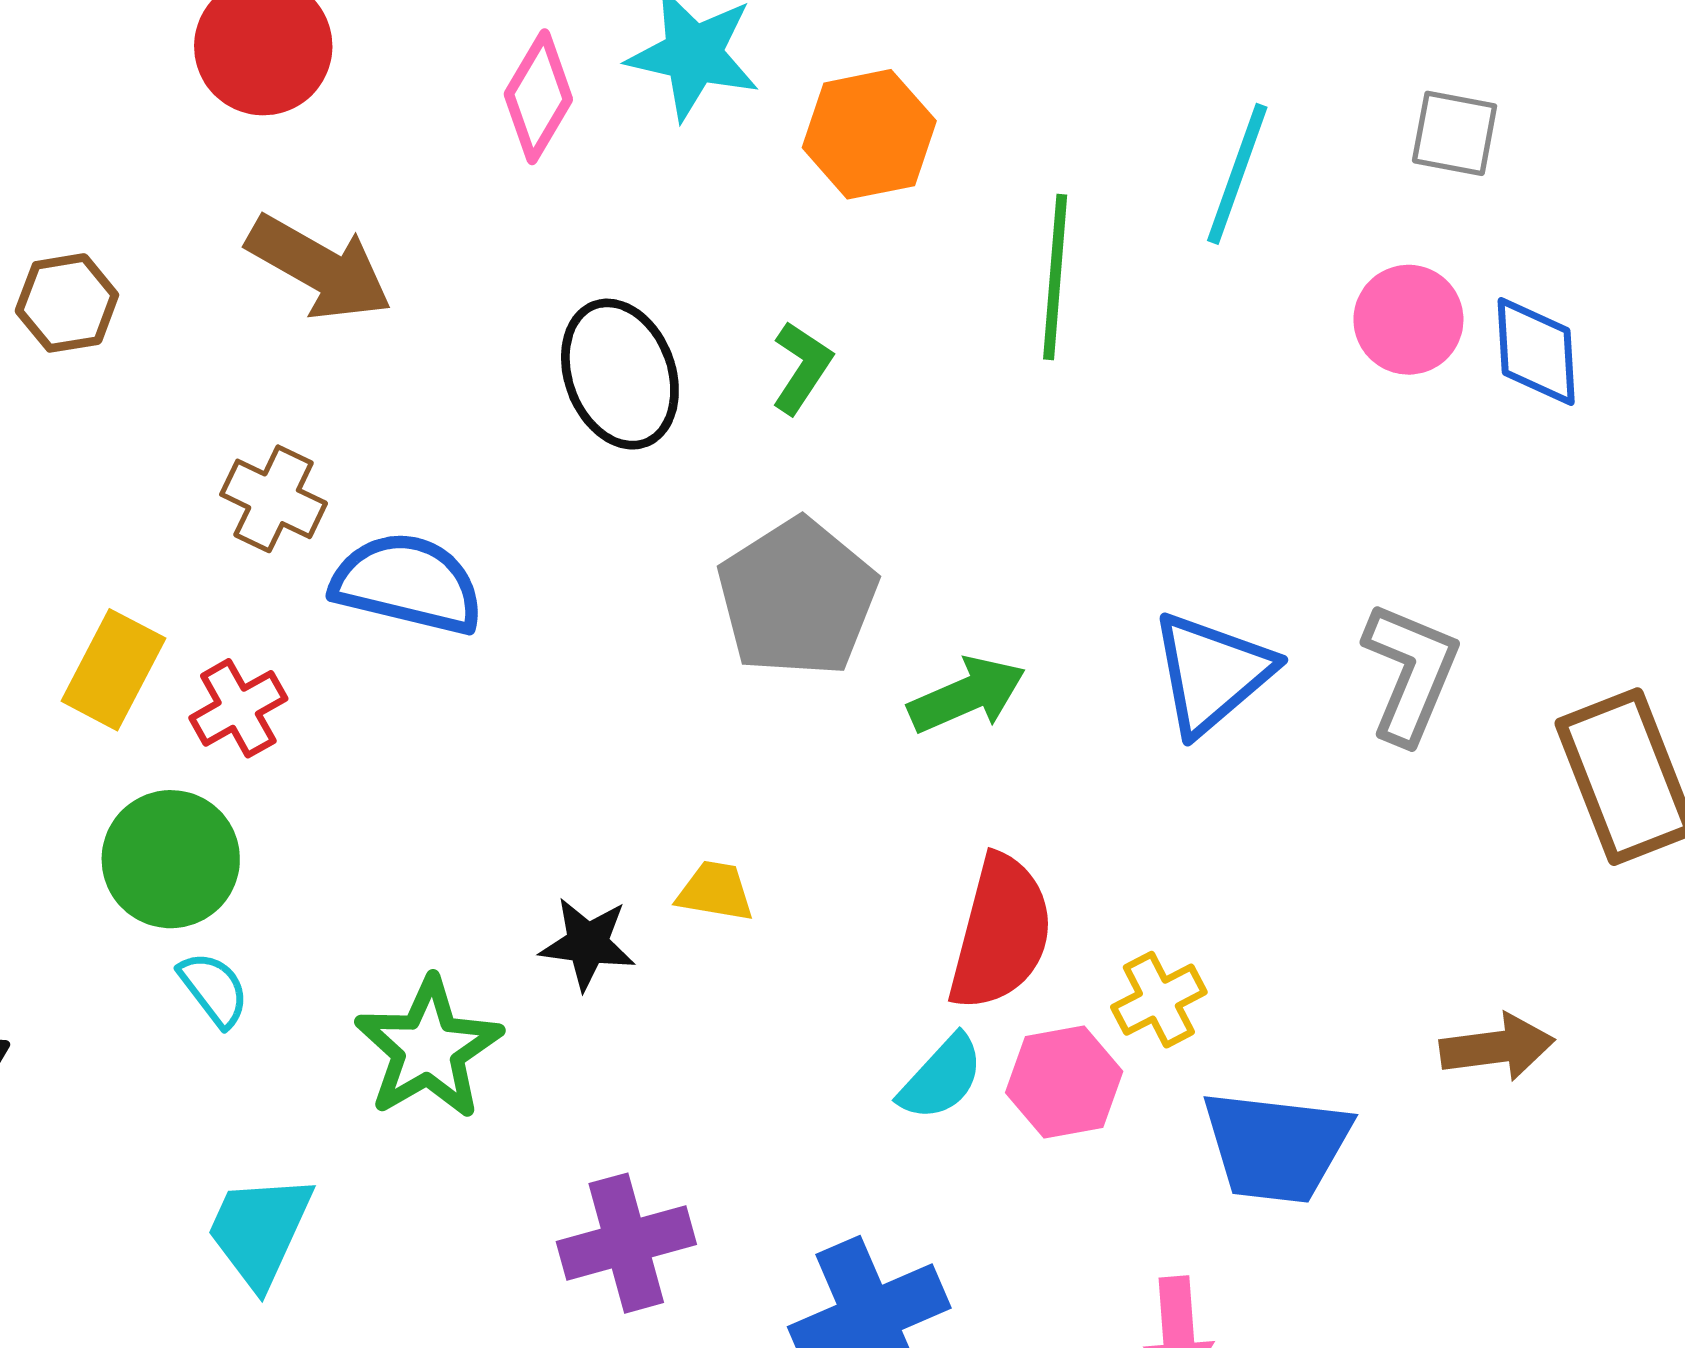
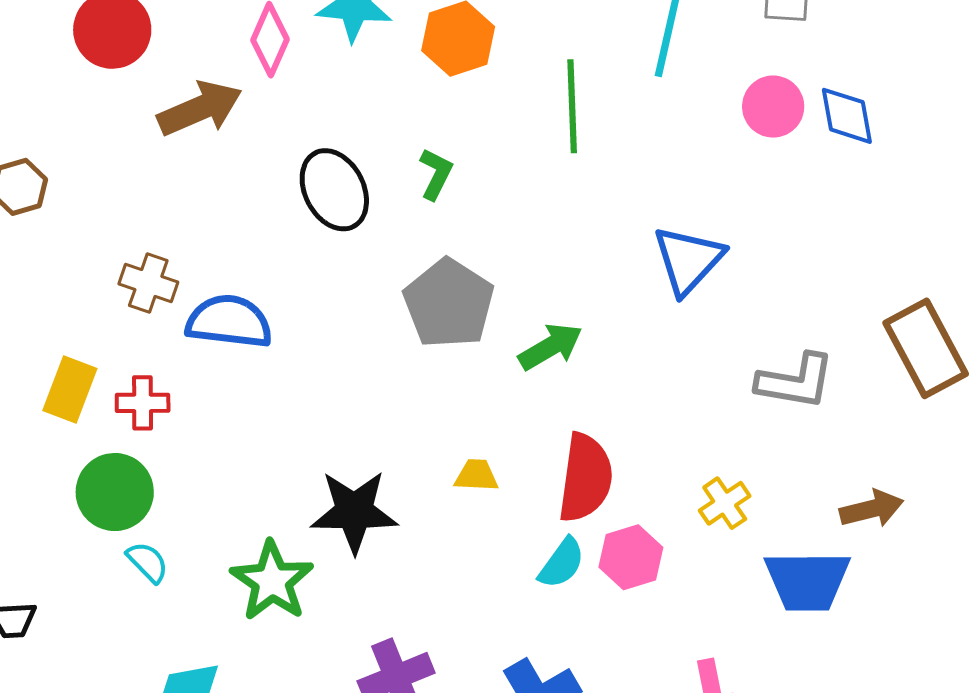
brown arrow: (319, 268) -> (200, 109), moved, turned -46
blue triangle: (1212, 673) -> (688, 260), moved
gray L-shape: (1411, 673) -> (796, 381), moved, turned 84
red cross: (238, 708) -> (143, 403), turned 36
yellow trapezoid: (715, 891) -> (476, 475), moved
black star: (587, 944) -> (354, 512), size x1.6
yellow cross: (1159, 1000) -> (725, 503), moved
blue trapezoid: (1276, 1146) -> (807, 581), moved

